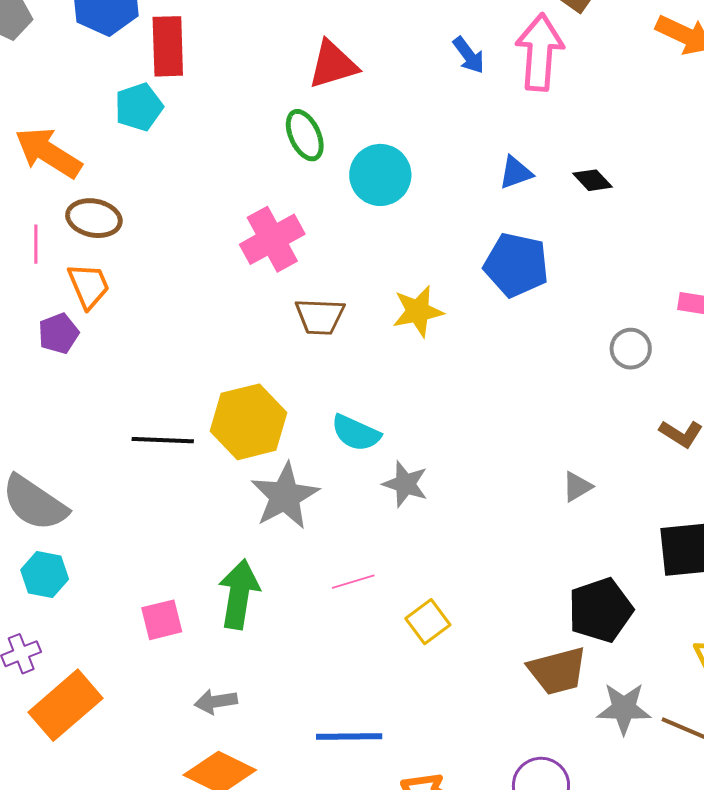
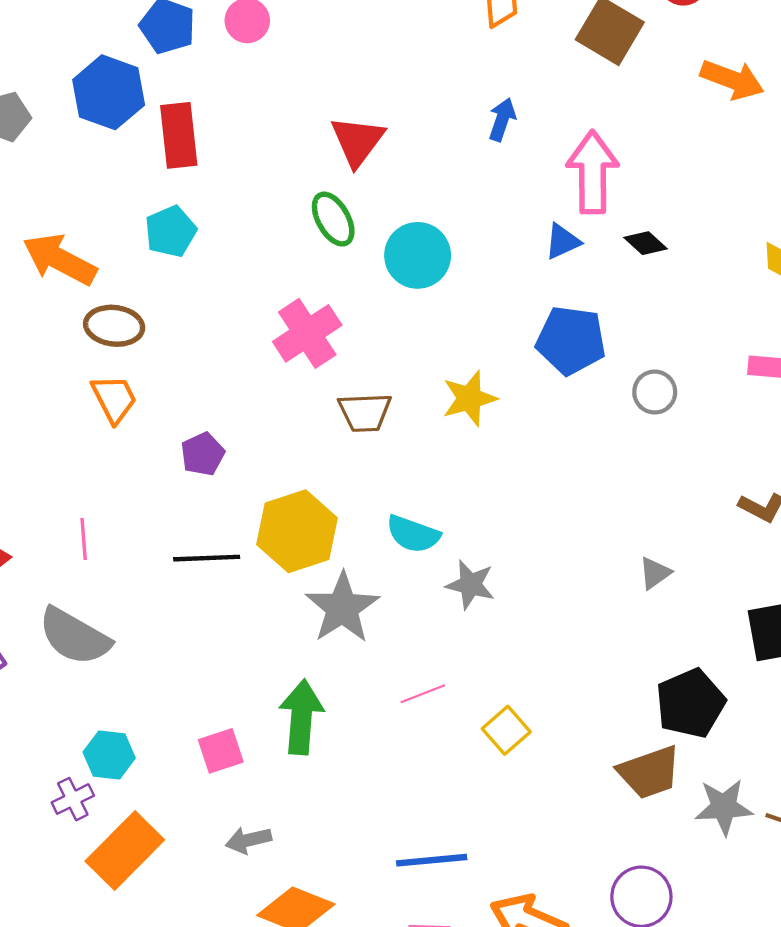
pink arrow: (540, 52) -> (593, 172), moved
blue arrow: (469, 55) -> (502, 119), turned -120
red triangle: (333, 65) -> (357, 141), turned -32
cyan pentagon: (139, 107) -> (171, 231), moved
pink line: (36, 244) -> (84, 539), moved
purple pentagon: (58, 333) -> (203, 454), moved
gray circle: (631, 349) -> (655, 392), moved
cyan hexagon: (45, 574) -> (109, 755), moved
gray arrow: (216, 702) -> (248, 840), moved

